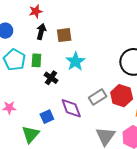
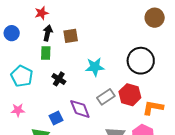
cyan pentagon: (14, 60) -> (22, 76), moved
green rectangle: (36, 60) -> (46, 53), moved
cyan star: (75, 61) -> (95, 67), moved, turned 30

